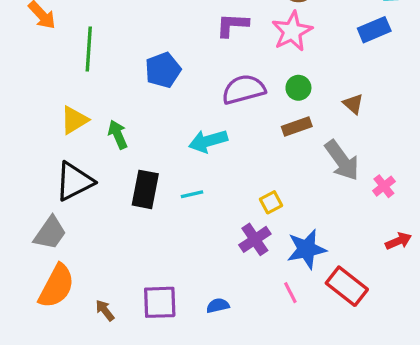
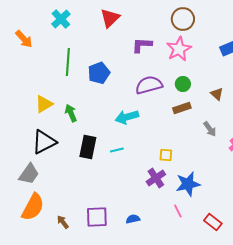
green line: (89, 49) -> (68, 62), moved
gray arrow: (342, 160) -> (210, 129), size x0.6
yellow square: (271, 202) -> (166, 155), turned 32
red rectangle: (347, 286) -> (213, 222), moved, size x0.7

